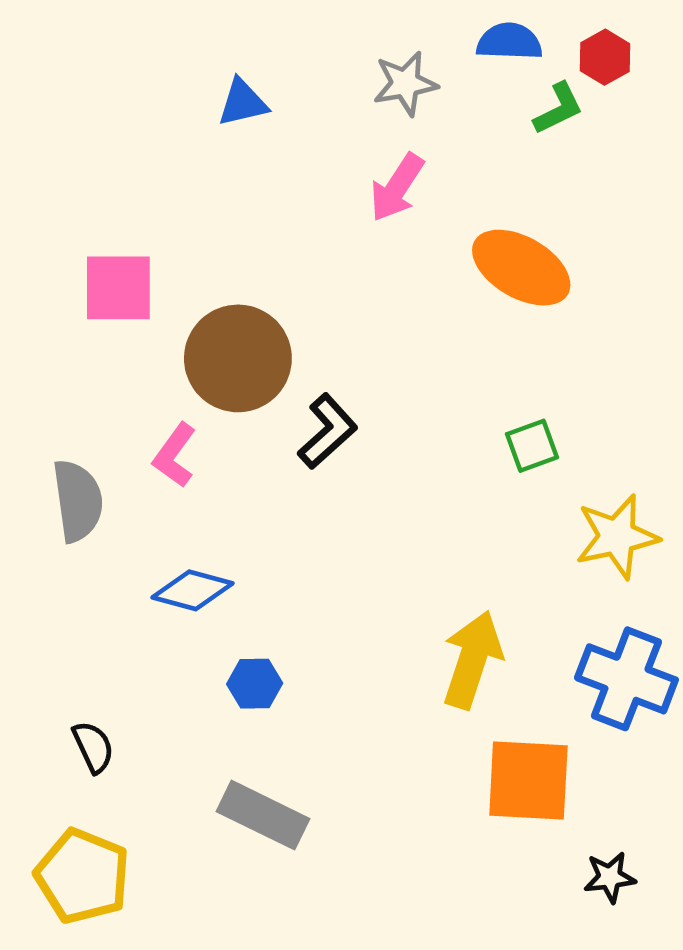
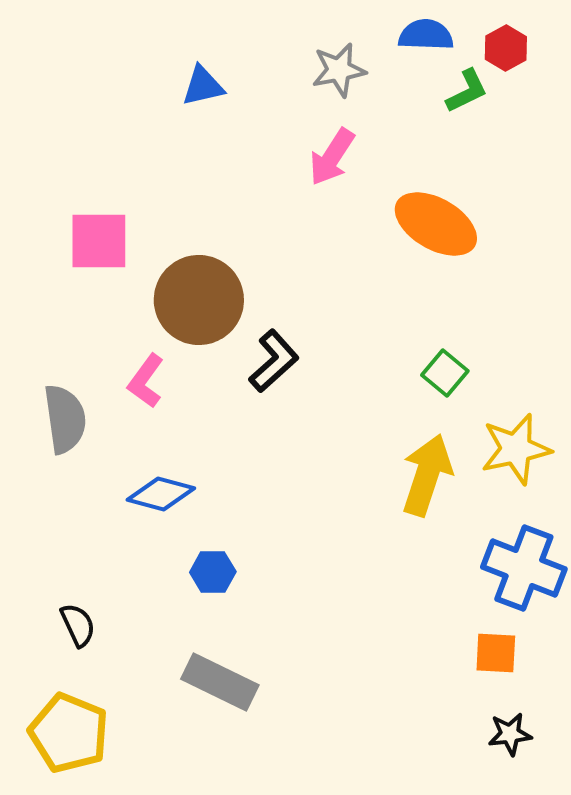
green square: (532, 446) -> (445, 373), turned -30
yellow arrow: (472, 660) -> (427, 475), moved
orange square: (528, 780) -> (496, 653), moved, size x0.6

